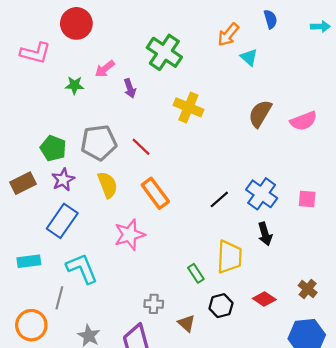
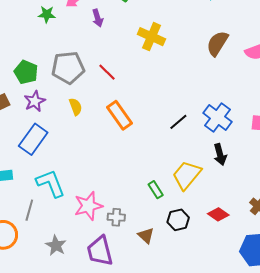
yellow semicircle: (108, 185) -> (76, 107), size x0.7
pink star: (130, 235) -> (88, 206), moved
yellow trapezoid: (229, 257) -> (187, 175), turned -144

